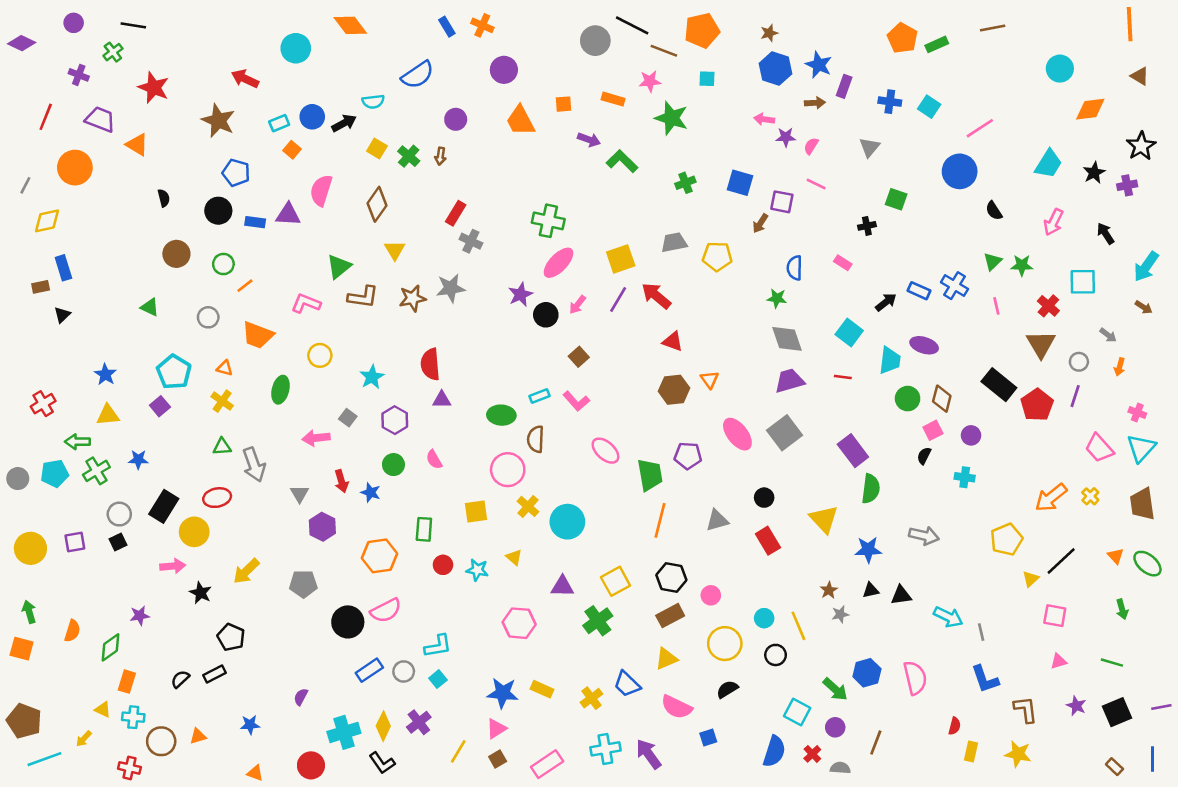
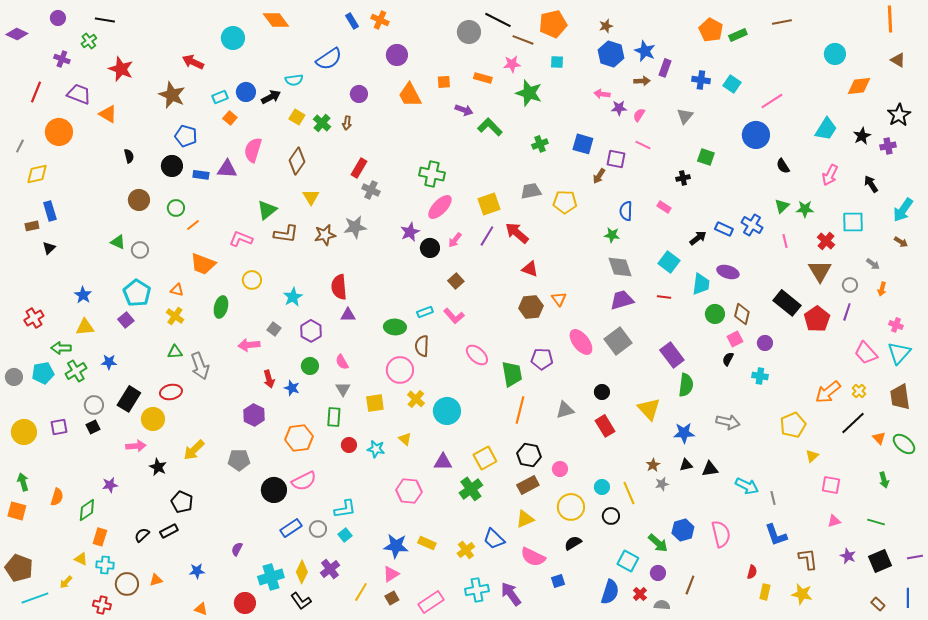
gray circle: (208, 317) -> (140, 250), moved
gray triangle: (300, 494) -> (343, 389), moved
black line: (1061, 561) -> (853, 423), moved

